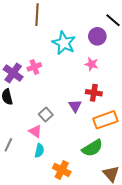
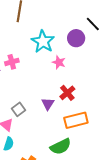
pink star: (91, 64) -> (59, 62), moved
red cross: (94, 93) -> (67, 93), turned 35

